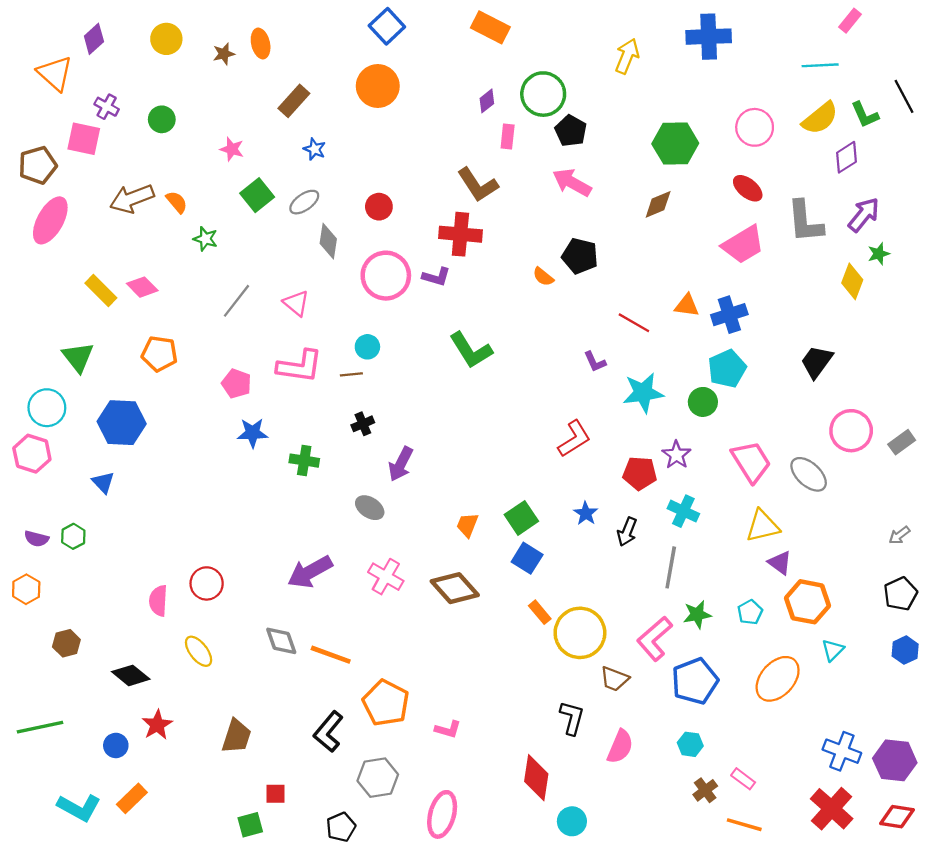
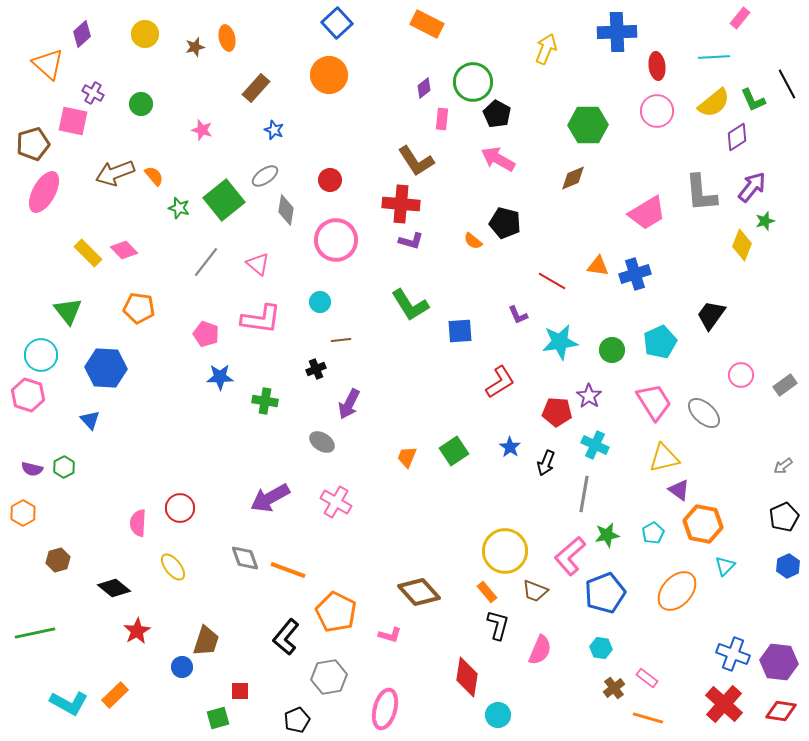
red ellipse: (748, 188) -> (657, 66), moved, turned 44
green square: (257, 195) -> (224, 200), moved, size x1.4
purple L-shape: (436, 277) -> (411, 241), moved
cyan pentagon: (727, 369) -> (660, 342), moved
brown line: (351, 374) -> (341, 340), moved
pink circle: (851, 431) -> (741, 375), size x0.7
blue square: (527, 558) -> (460, 331), moved, turned -36
brown diamond: (455, 588) -> (419, 592), moved
orange rectangle: (540, 612) -> (487, 592), moved
blue circle: (116, 745) -> (182, 667), moved

